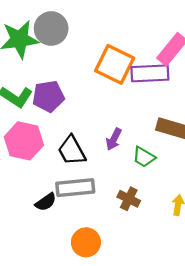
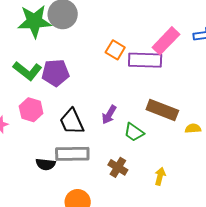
orange square: (115, 64) -> (115, 50), size x0.6
pink hexagon: (24, 141) -> (31, 110), size x0.7
black semicircle: (46, 202) -> (46, 164), turned 36

